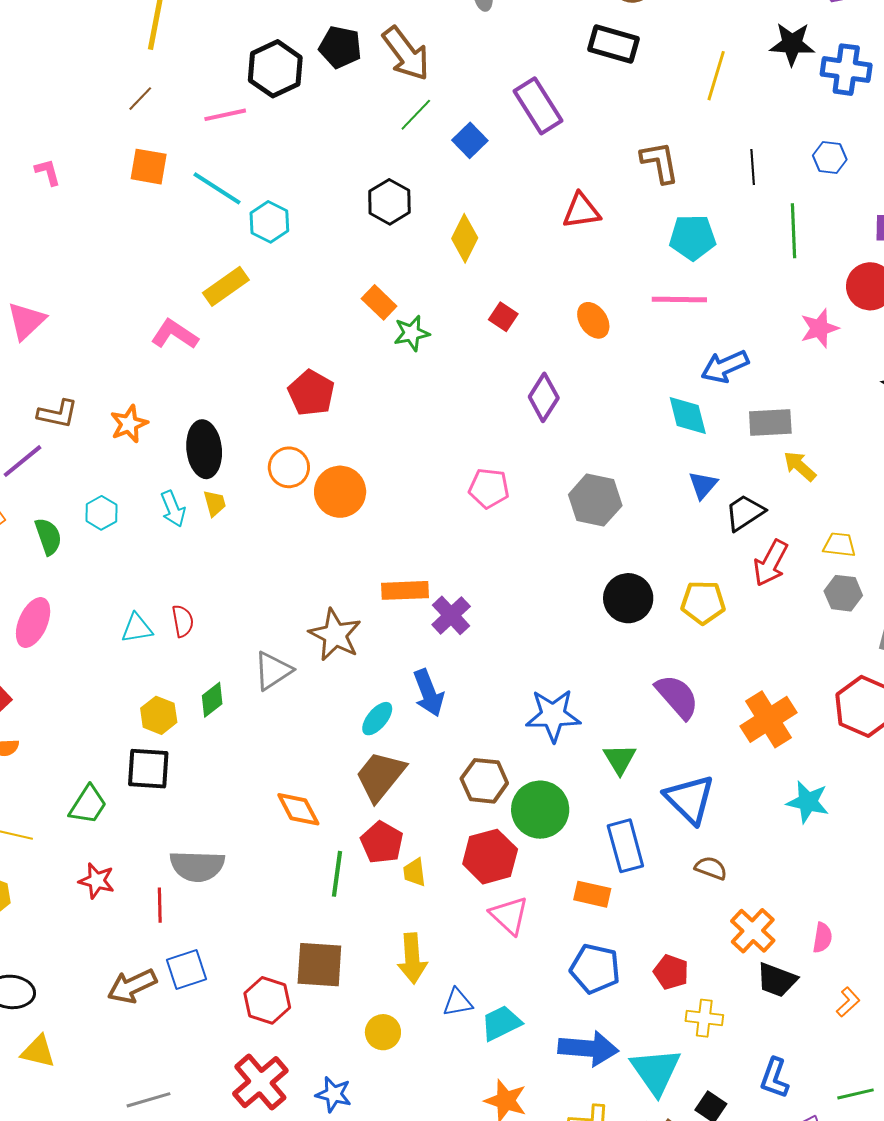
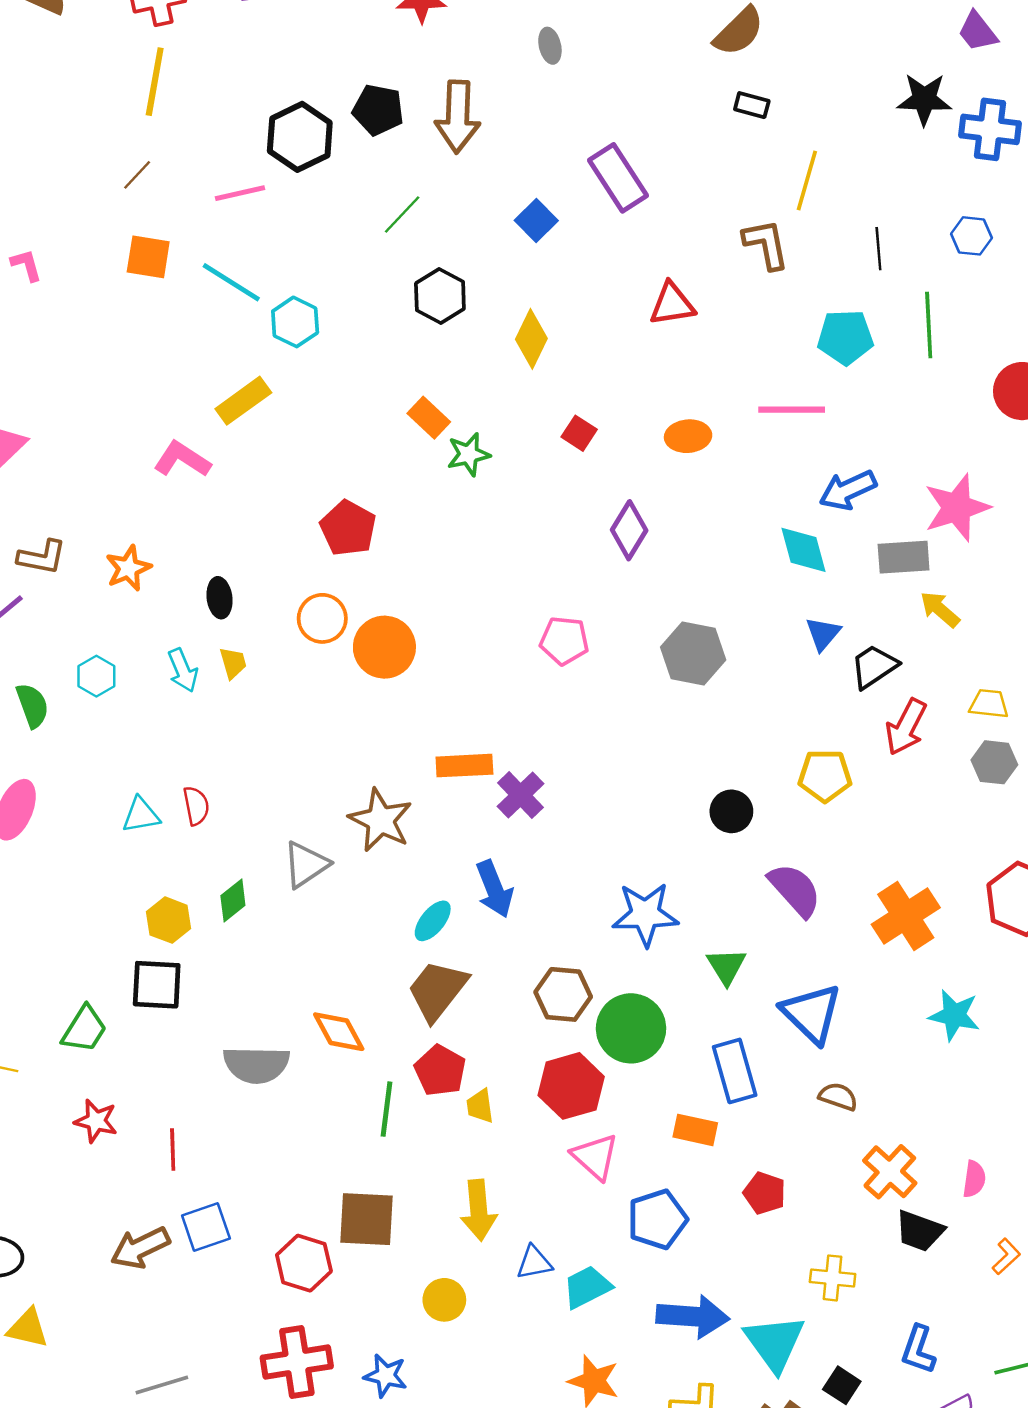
black rectangle: (613, 44) -> (752, 105), moved, size x0.6
brown arrow: (406, 54) -> (458, 117), turned 40
yellow line: (716, 76) -> (807, 180), moved
green line: (416, 115) -> (402, 215), moved
cyan pentagon: (693, 237) -> (845, 337), moved
orange ellipse: (593, 320) -> (688, 436), turned -60
pink star: (819, 328) -> (957, 508), moved, size x1.4
black ellipse: (204, 449) -> (220, 598), size x0.6
black circle: (628, 598) -> (731, 811), moved, size x0.7
gray semicircle: (197, 866) -> (256, 1065), moved
blue pentagon: (595, 969) -> (657, 1219), moved, turned -30
red pentagon: (671, 972) -> (765, 1193), moved
red cross: (260, 1082) -> (297, 1362), turned 32

